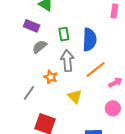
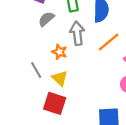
gray line: (29, 93) -> (36, 70), turned -63
yellow triangle: (75, 96) -> (60, 78), moved

